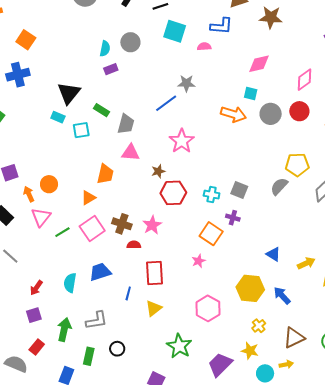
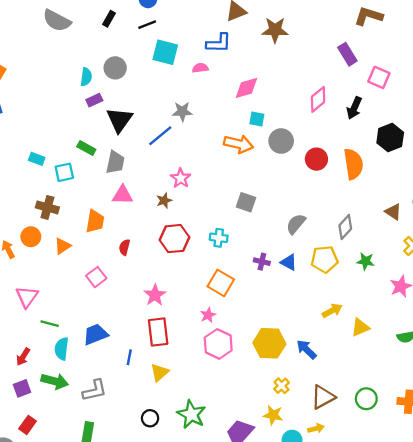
pink diamond: (259, 64) -> (246, 88), moved
black triangle: (69, 93) -> (119, 120), moved
red circle: (299, 111) -> (316, 159), moved
pink star: (182, 141) -> (181, 178), size x0.7
yellow pentagon: (297, 165) -> (324, 259), moved
brown star: (158, 171) -> (164, 200), moved
gray square: (239, 190) -> (246, 202), moved
orange triangle: (88, 198) -> (62, 246), moved
pink triangle: (41, 217) -> (27, 297), moved
purple cross: (233, 218) -> (262, 262), moved
brown cross: (122, 224) -> (47, 207), moved
pink star: (152, 225) -> (155, 295), moved
pink square: (92, 228) -> (96, 277), moved, size x0.7
green line: (62, 232) -> (50, 324), moved, turned 49
red semicircle: (134, 245) -> (124, 247), moved, turned -72
blue triangle: (273, 254) -> (289, 262), moved
pink hexagon: (208, 308) -> (218, 344), moved
green arrow: (64, 329) -> (55, 381), moved, turned 95
black circle: (117, 349) -> (150, 418), moved

